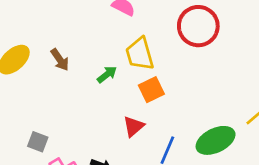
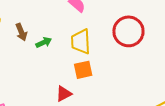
green arrow: (107, 74) -> (44, 42), moved

